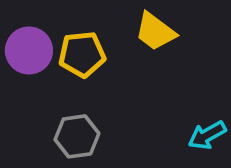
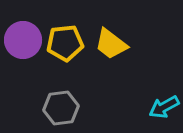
yellow trapezoid: (155, 32) -> (111, 44), moved

